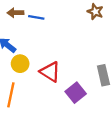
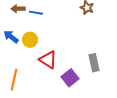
yellow circle: (20, 64) -> (30, 40), moved

